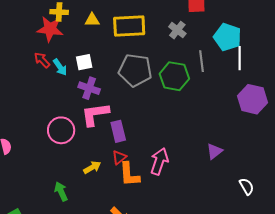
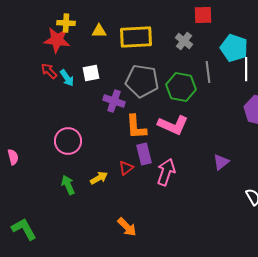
purple cross: (89, 88) -> (114, 101), moved
pink L-shape: (95, 114) -> (173, 125), moved, turned -148
purple rectangle: (118, 131) -> (144, 154), moved
orange L-shape: (129, 174) -> (136, 127), moved
green arrow: (61, 191) -> (68, 185), moved

